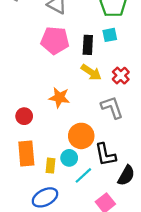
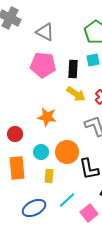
cyan circle: (69, 158) -> (41, 152), moved
yellow rectangle: (50, 166) -> (49, 176), moved
cyan line: (83, 175) -> (67, 200), moved

